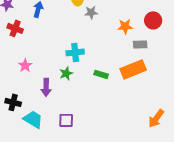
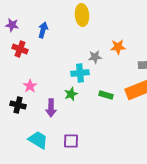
gray star: (91, 12) -> (95, 57), moved
orange star: (125, 26) -> (118, 47), moved
black cross: (13, 102) -> (18, 105), moved

